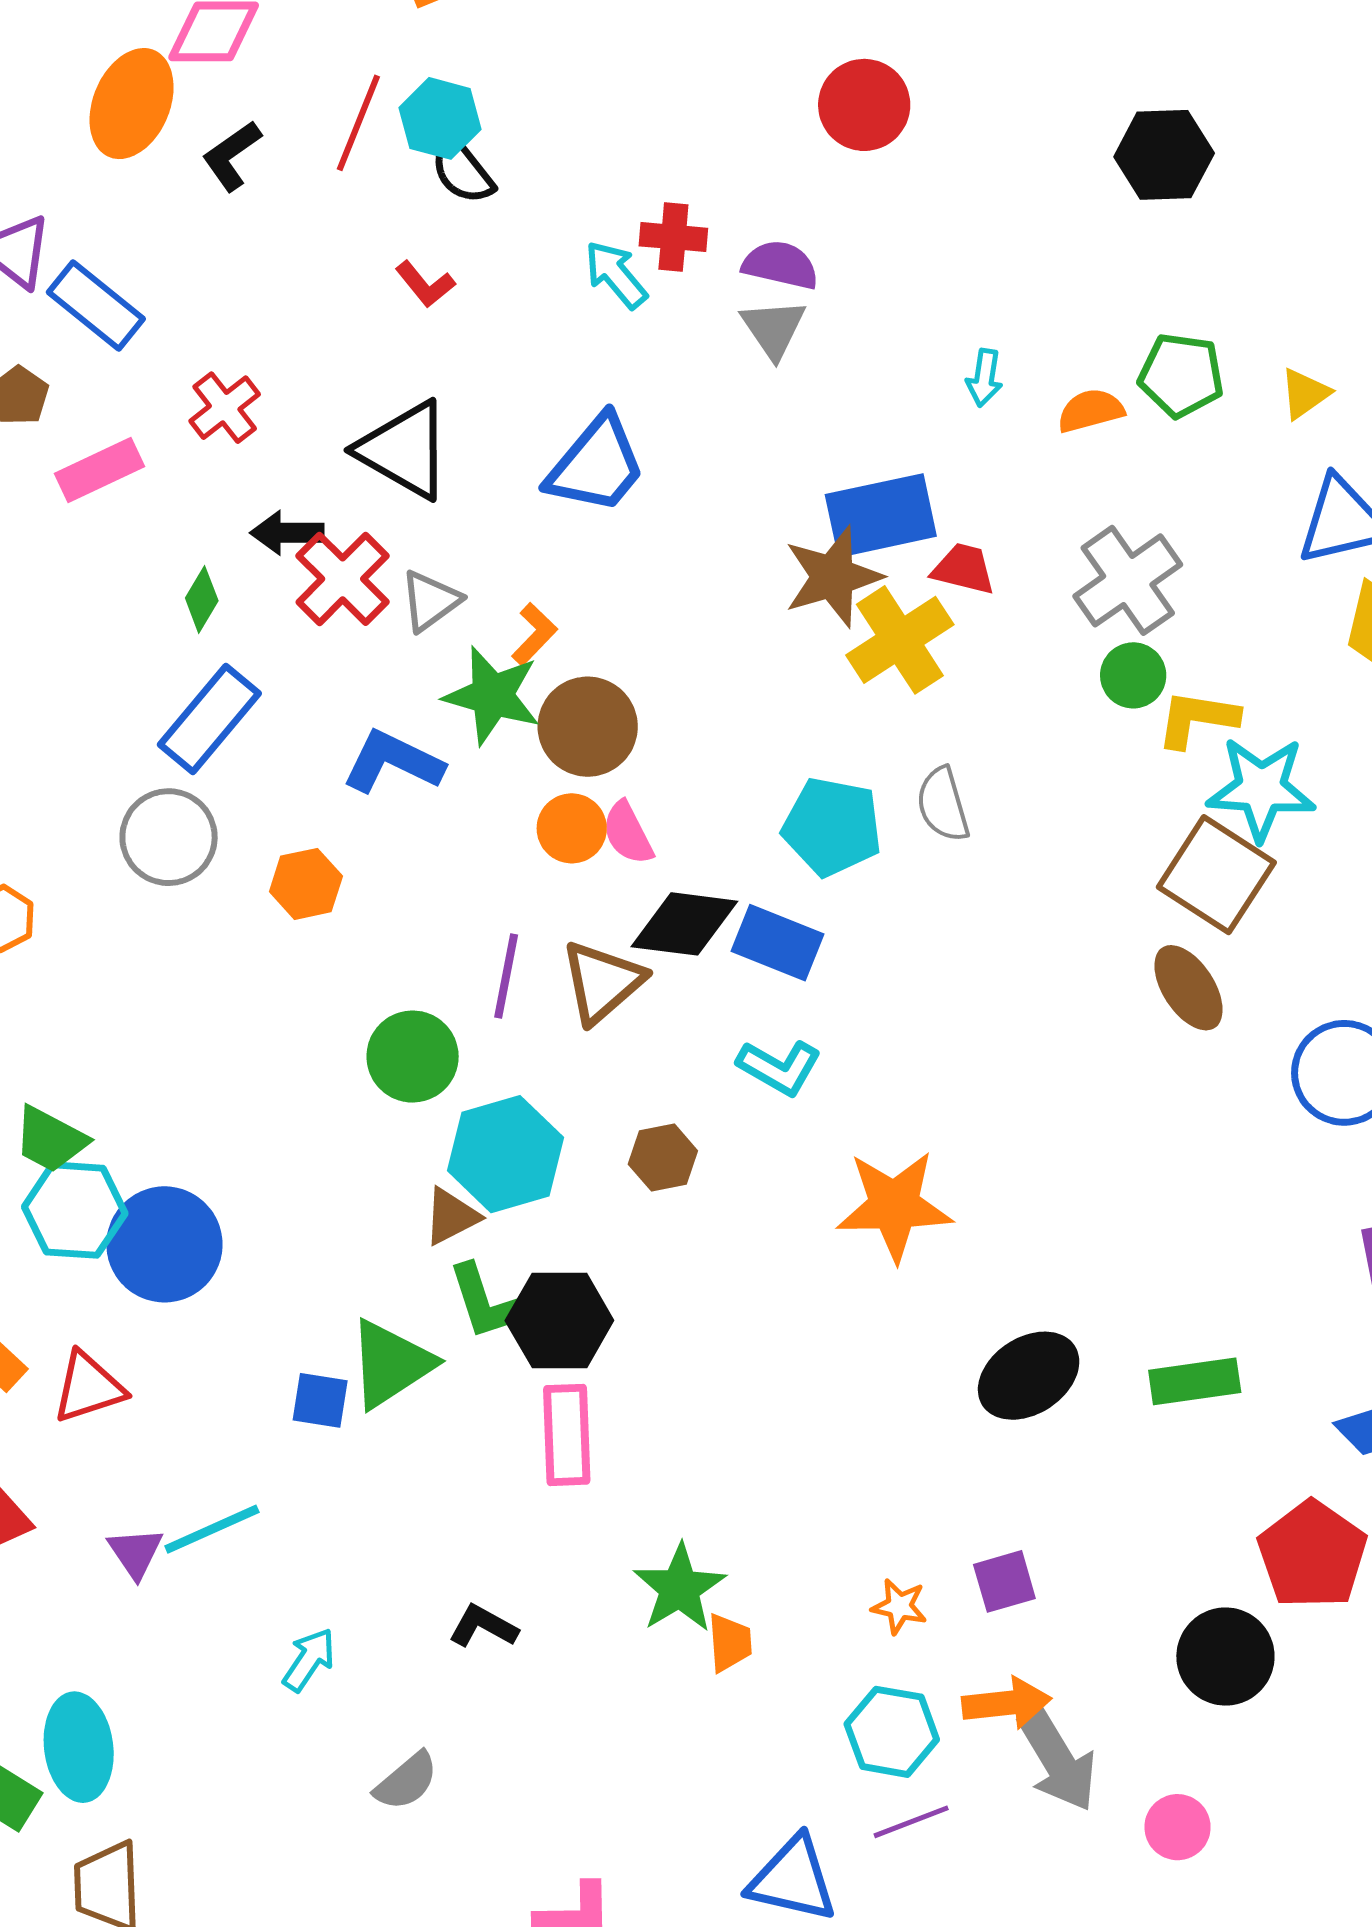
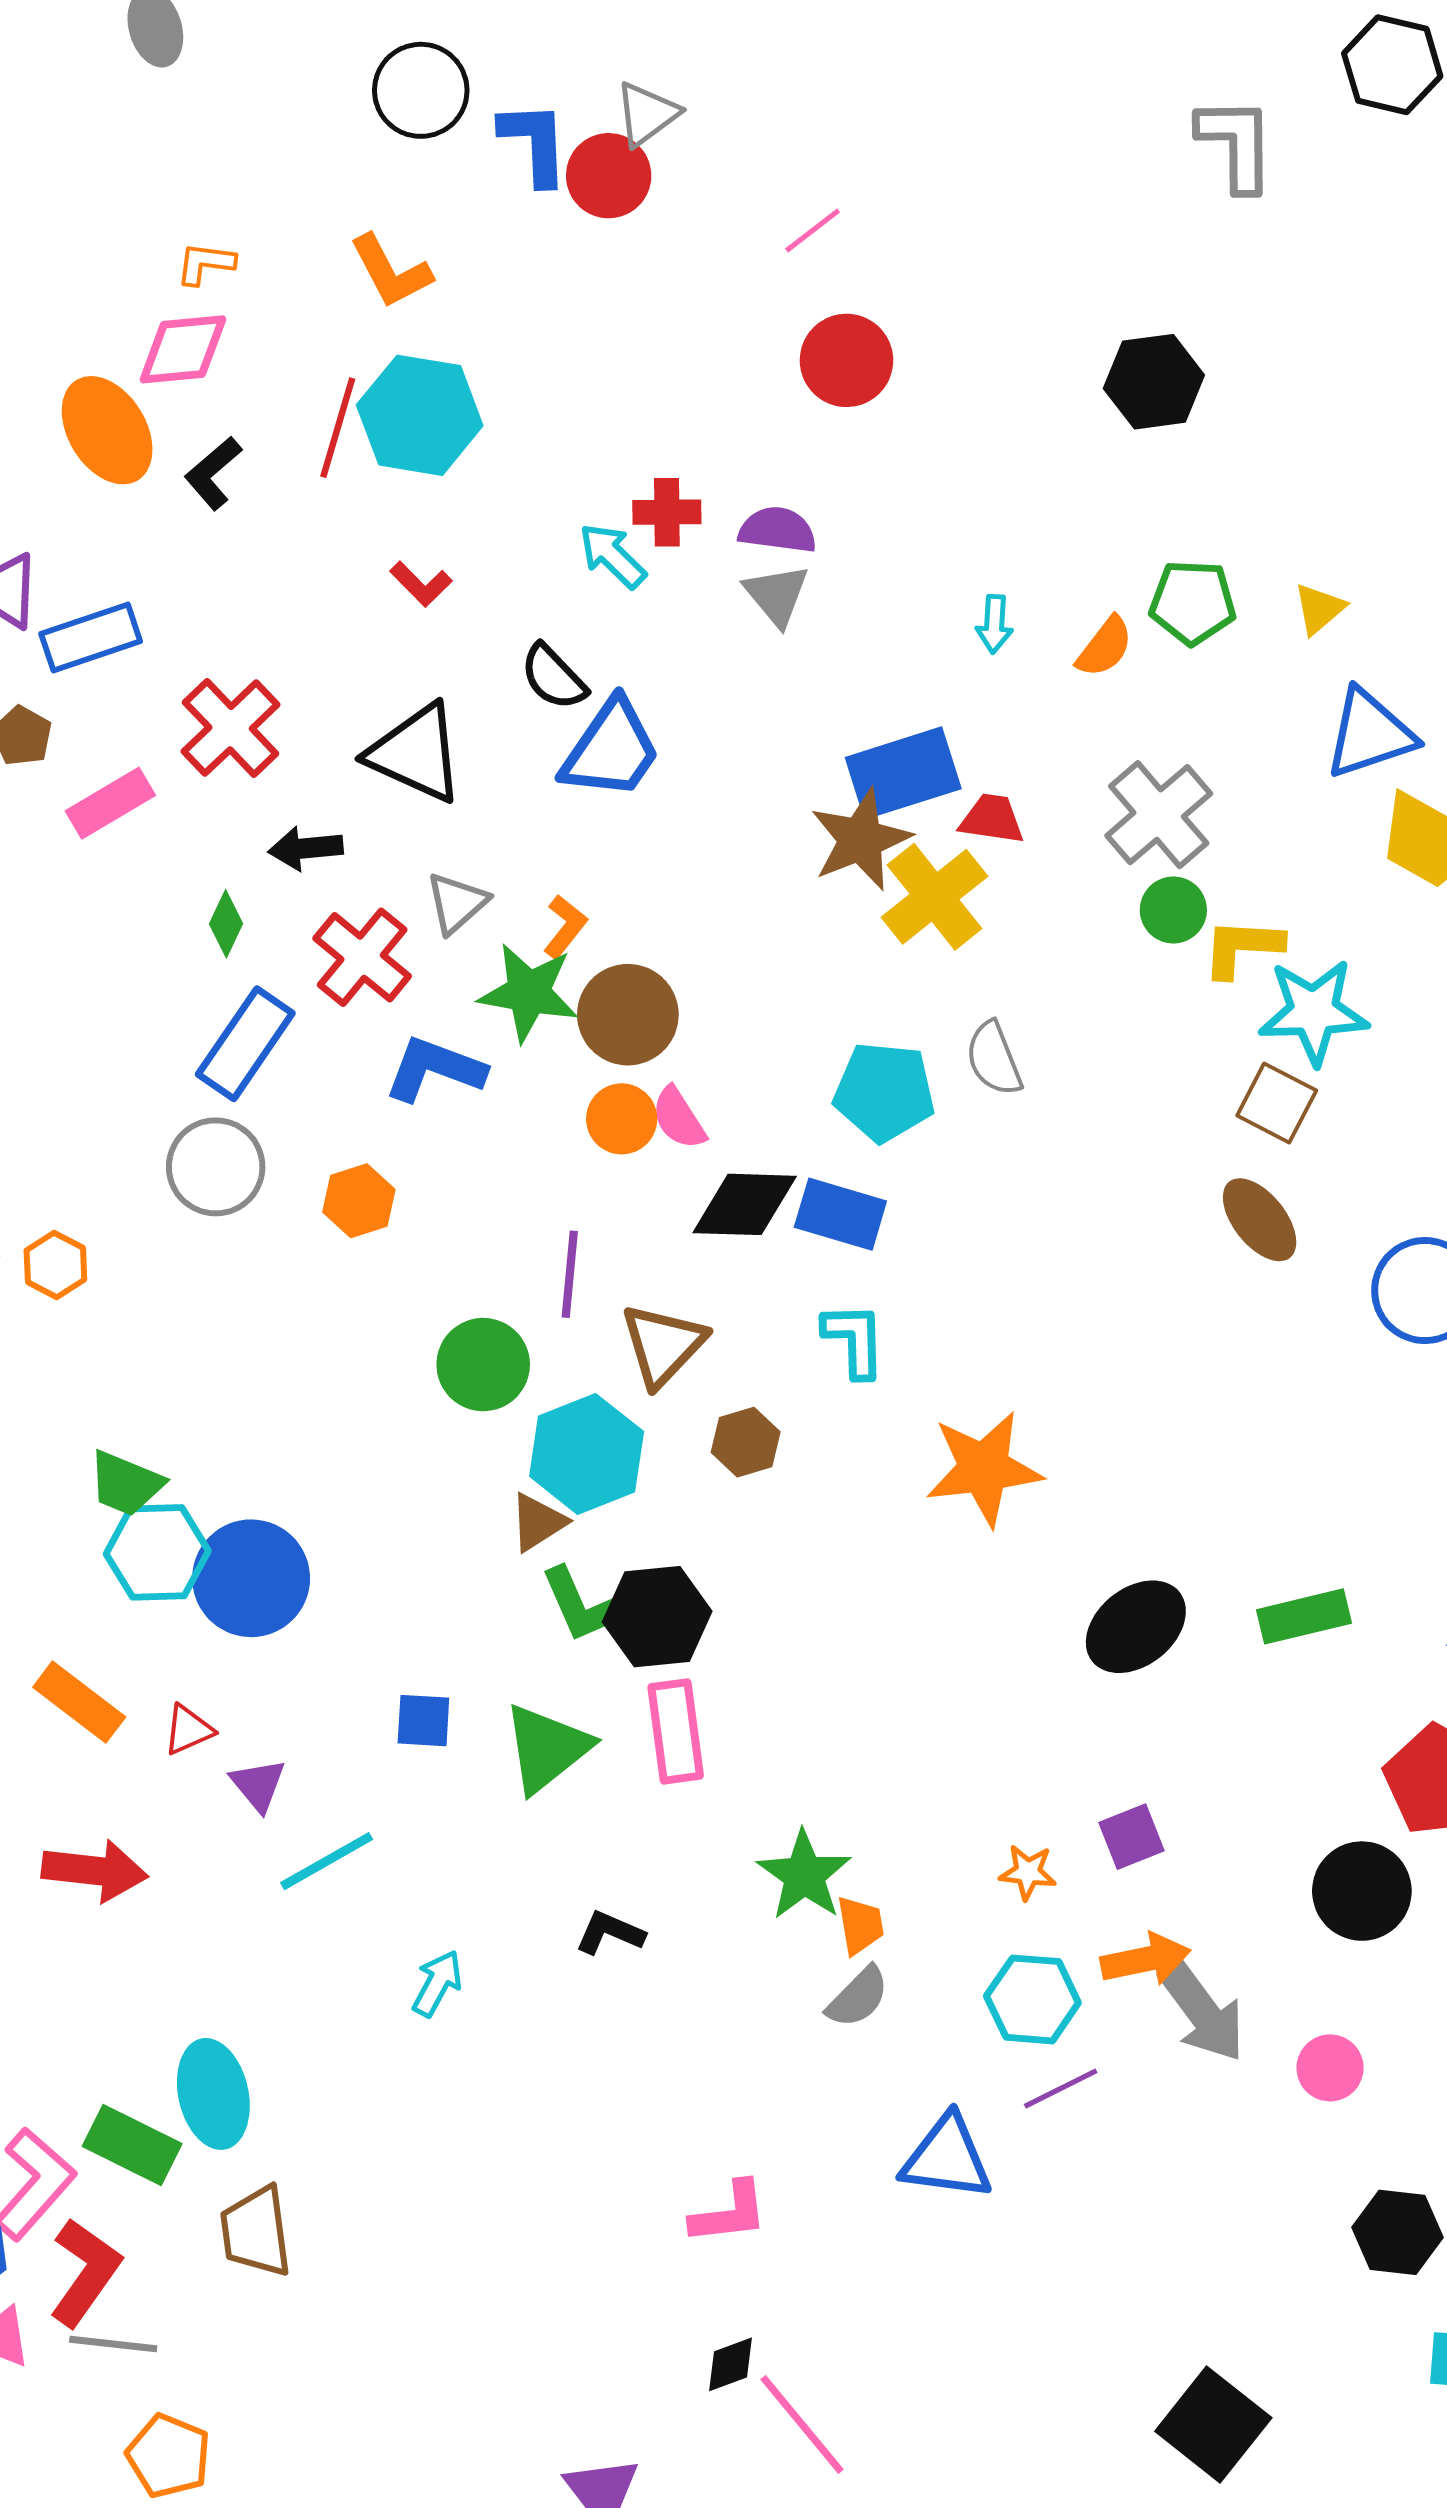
orange ellipse: (132, 104) -> (107, 430), turned -49
cyan hexagon: (440, 118) -> (420, 415), size x1.5
black semicircle: (462, 171) -> (553, 677), moved
blue rectangle: (96, 305) -> (91, 637), turned -52
red cross: (225, 408) -> (231, 728), size x1.4
orange semicircle: (1091, 411) -> (1105, 647), turned 148
red cross: (343, 579) -> (362, 957), moved
brown square: (1216, 875) -> (1277, 1103), size x0.7
brown triangle: (602, 982) -> (663, 1345), moved
cyan L-shape: (779, 1067) -> (854, 1340), turned -116
green triangle: (391, 1364) -> (547, 1748), moved
red triangle: (88, 1387) -> (188, 1730), size x0.7
purple triangle: (135, 1553) -> (258, 1785), moved
gray semicircle: (406, 1781) -> (858, 1997), moved

